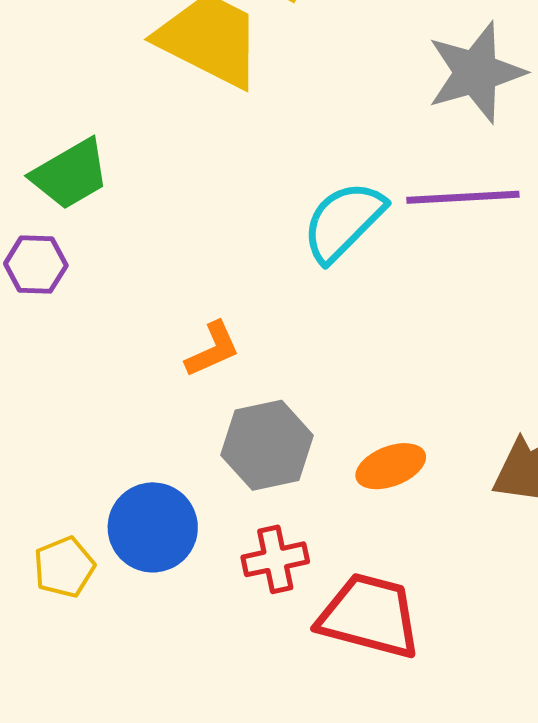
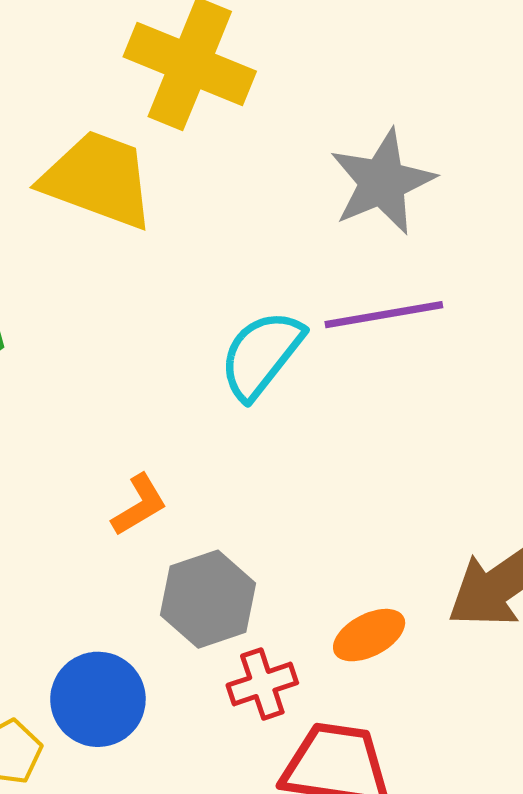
orange ellipse: (391, 466) -> (369, 635), moved
red cross: (275, 559) -> (262, 684), moved

